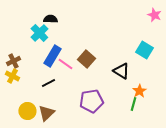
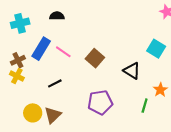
cyan cross: (39, 33) -> (20, 23), moved, turned 30
blue rectangle: (52, 56) -> (41, 49), moved
pink line: (65, 64) -> (63, 52), moved
orange star: (139, 91) -> (160, 90), moved

